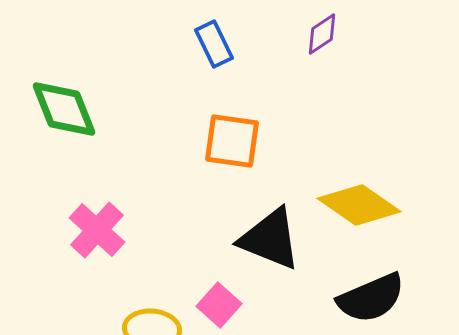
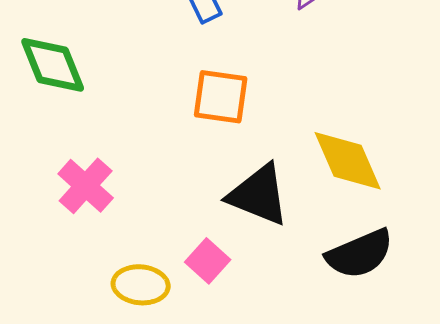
yellow diamond: (359, 205) -> (348, 161), turned 32

